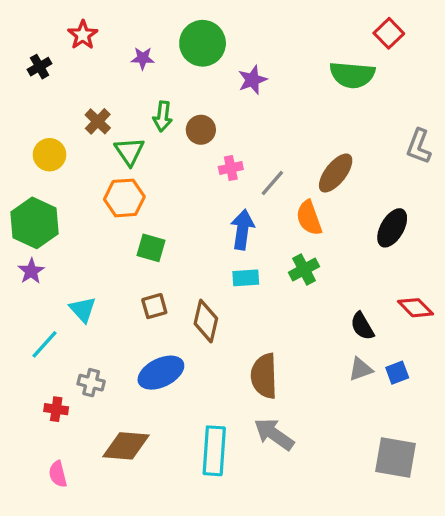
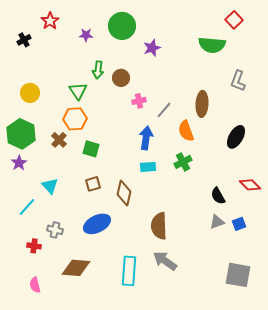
brown cross: (98, 121) -> (59, 140), moved
gray L-shape: (419, 146) -> (238, 81), moved
brown ellipse: (336, 173) -> (202, 104), turned -35

